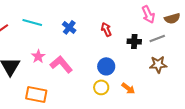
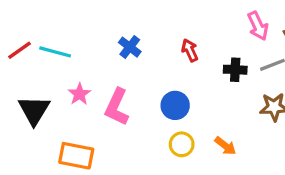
cyan line: (32, 22) -> (55, 52), moved
pink L-shape: (61, 64) -> (117, 107), turned -115
blue circle: (106, 66) -> (175, 105), moved

